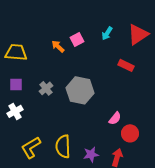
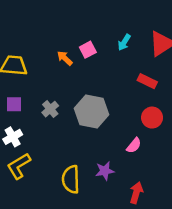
red circle: (130, 133) -> (152, 118), moved
yellow L-shape: (31, 147) -> (19, 166), moved
purple star: (91, 154) -> (105, 171), moved

